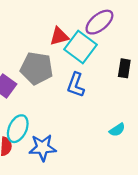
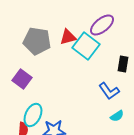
gray pentagon: (37, 68) -> (37, 41), moved
blue L-shape: (76, 85) -> (109, 91), moved, turned -55

